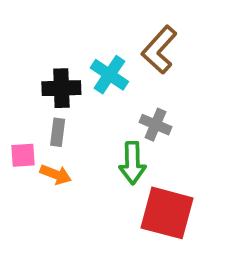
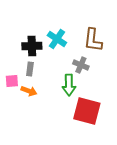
brown L-shape: (159, 50) -> (93, 40), moved, turned -35

